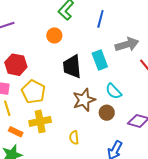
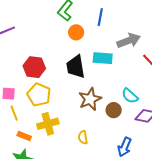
orange circle: (54, 35) -> (76, 32), moved
cyan rectangle: (100, 60) -> (103, 58), turned -60
red hexagon: (16, 65) -> (34, 67), moved
cyan semicircle: (114, 91) -> (130, 96), moved

